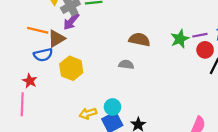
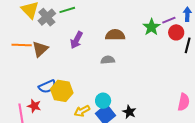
purple arrow: (71, 21) -> (76, 40), moved
blue semicircle: (43, 55) -> (47, 86), moved
yellow hexagon: (71, 68) -> (62, 91), moved
red star: (30, 81) -> (34, 106), moved

